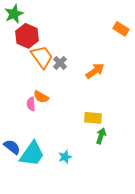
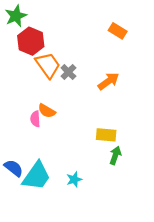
orange rectangle: (121, 29) -> (118, 31), moved

